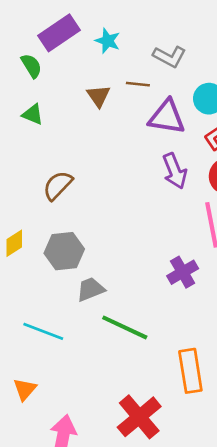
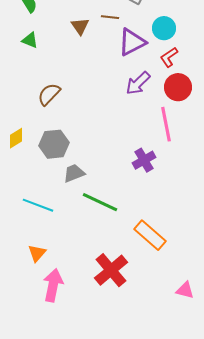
purple triangle: (167, 117) -> (132, 42), turned -36
purple arrow: (175, 171) -> (138, 83), turned 68
orange rectangle: (190, 371) -> (150, 235), turned -40
orange triangle: (25, 389) -> (37, 253), moved

